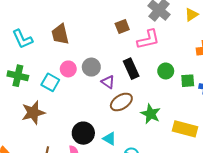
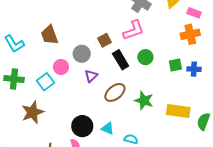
brown square: (122, 27) -> (104, 40), moved
gray circle: (91, 67) -> (82, 54), moved
green circle: (166, 71) -> (145, 57), moved
cyan square: (50, 82) -> (45, 82), turned 30
purple triangle: (108, 82) -> (91, 76), moved, turned 48

